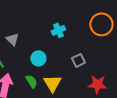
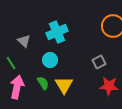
cyan cross: (58, 30) -> (57, 32), moved, size x1.5
gray square: (78, 60) -> (99, 62), moved

